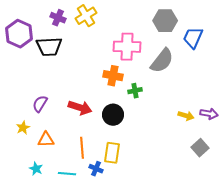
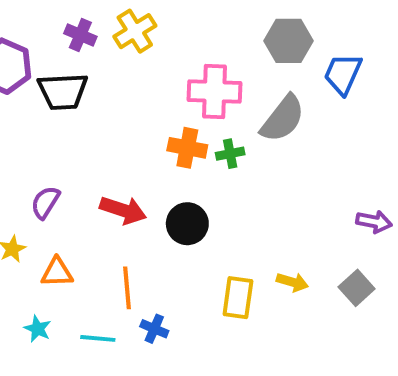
green cross: (135, 91) -> (230, 154), moved
yellow arrow: (186, 116) -> (292, 282), moved
yellow rectangle: (112, 153) -> (238, 298), moved

